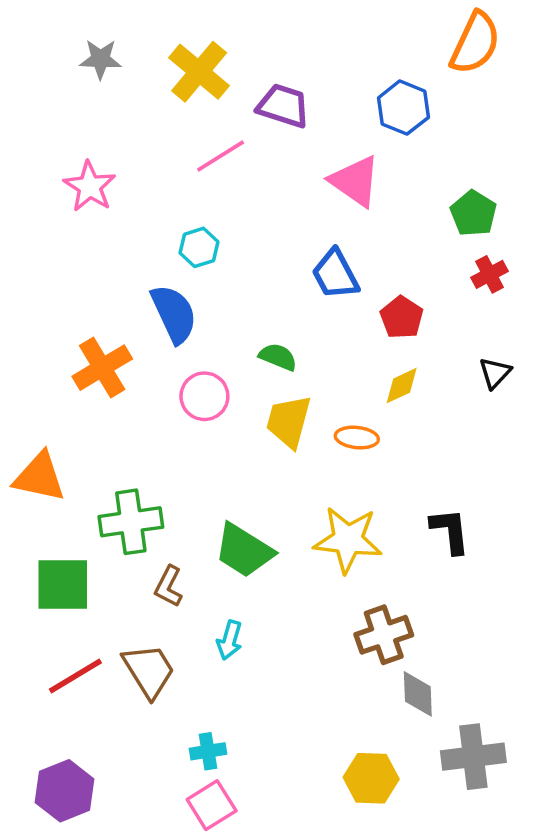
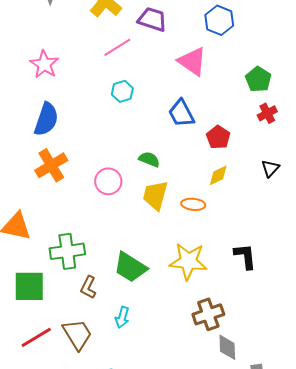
cyan hexagon: (199, 247) -> (122, 91), moved
blue semicircle: (174, 314) -> (46, 119), moved, turned 44

